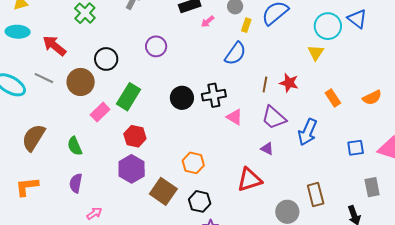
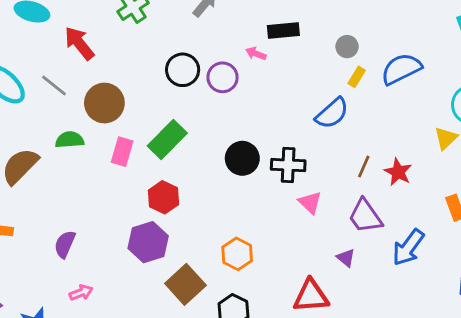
pink arrow: (208, 21) -> (256, 54), moved, turned 48
black circle: (106, 59) -> (183, 70), moved
pink rectangle: (100, 112) -> (122, 152), turned -42
green semicircle: (75, 146) -> (70, 140), moved, turned 96

